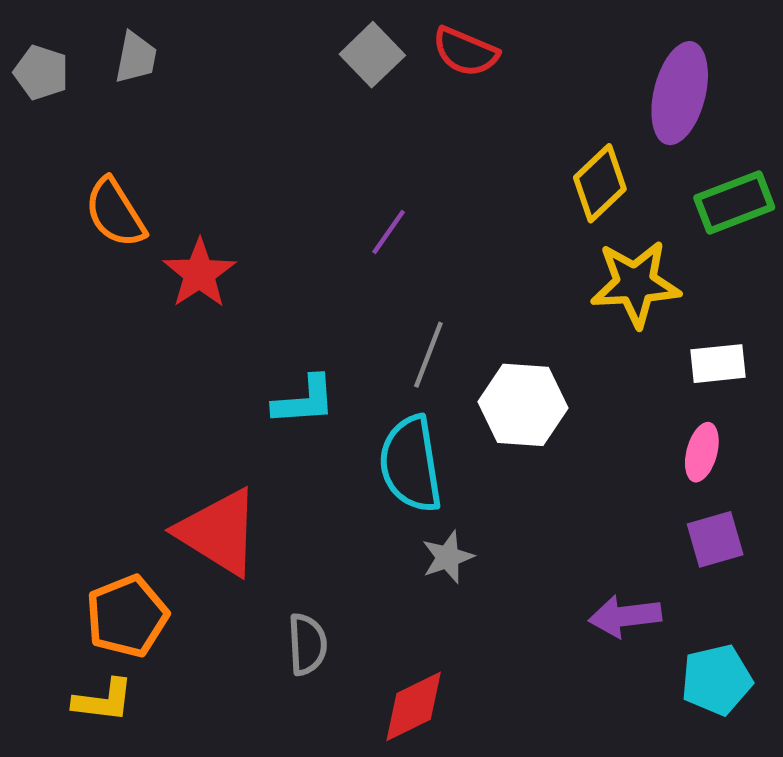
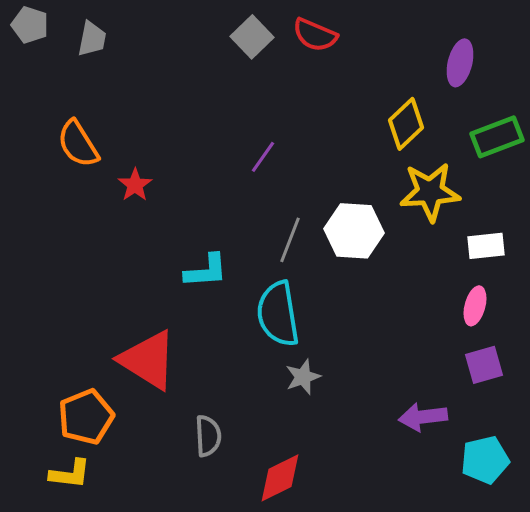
gray pentagon: (41, 72) -> (30, 25), moved
purple ellipse: (680, 93) -> (460, 63), size x0.7
red star: (199, 273) -> (135, 185), size x0.7
white hexagon: (523, 405) -> (354, 231), moved

